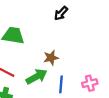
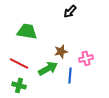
pink cross: (90, 83) -> (86, 58), moved

